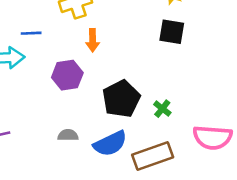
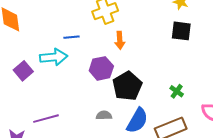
black pentagon: (121, 99) -> (127, 86), moved
blue semicircle: (110, 144) -> (137, 121), turned -32

